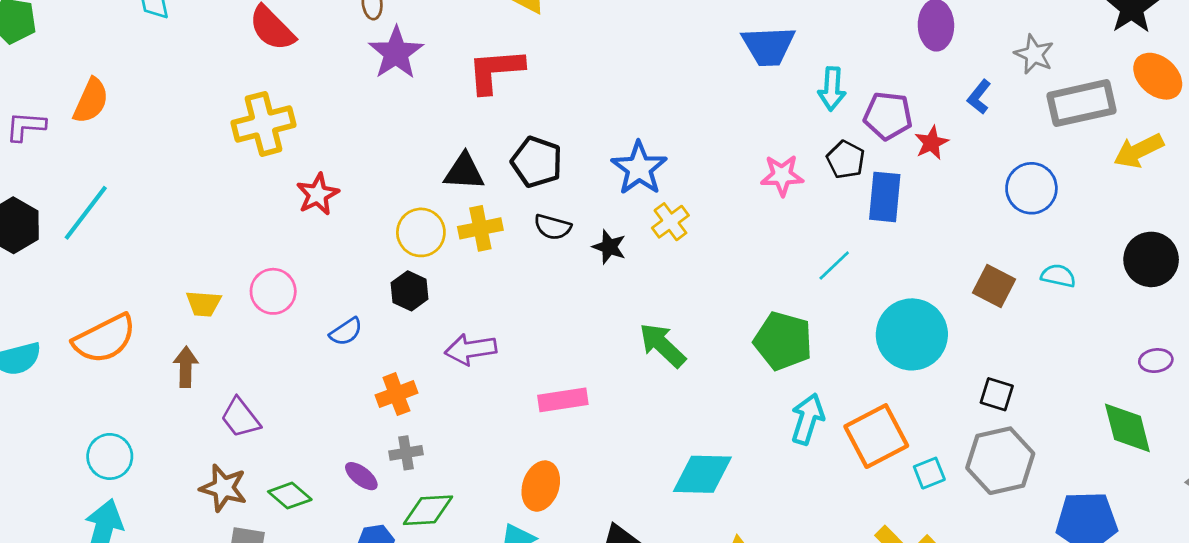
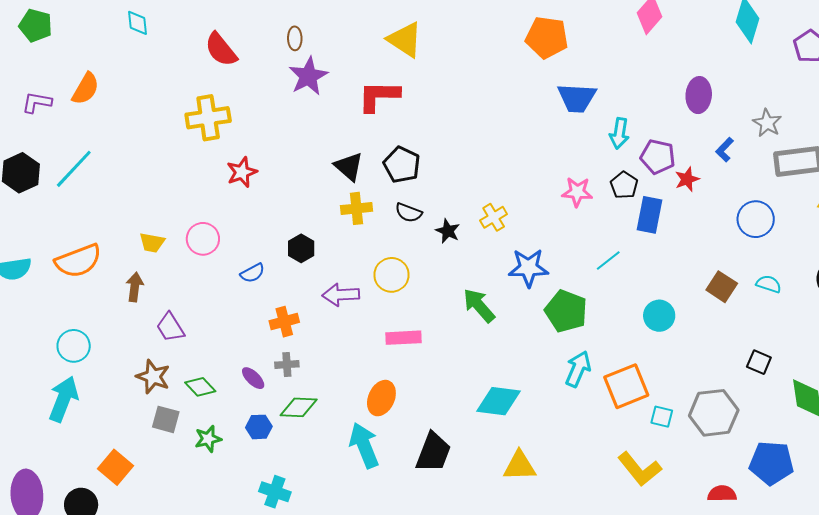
blue star: (639, 168) -> (528, 268), moved, turned 30
black triangle: (464, 172) -> (349, 167), turned 32
yellow circle: (421, 232) -> (392, 275), moved
cyan circle: (912, 334) -> (659, 316), size x0.6
black square: (997, 394) -> (759, 362), moved
cyan square: (929, 473) -> (662, 417), turned 30

